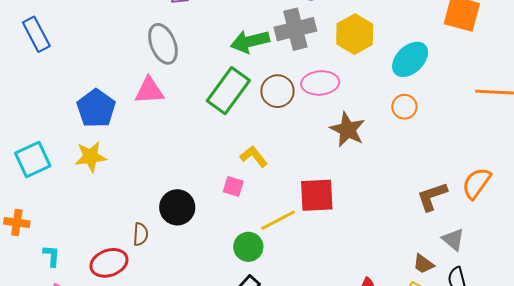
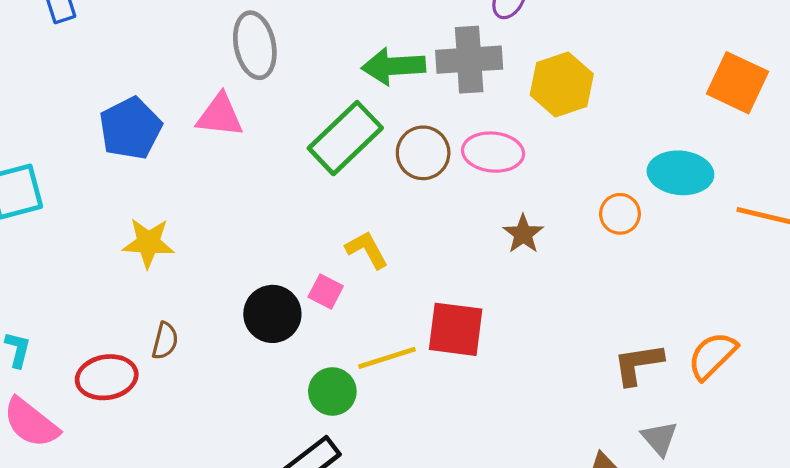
cyan ellipse: (410, 59) -> (680, 173), moved, turned 39
brown star: (348, 130) -> (523, 234), size x0.7
yellow star: (91, 157) -> (148, 243), moved
black circle: (177, 207) -> (272, 314), moved

